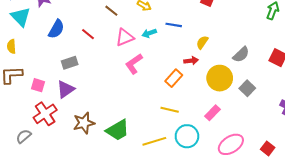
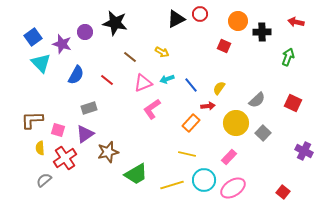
blue line: (174, 25) -> (191, 85), moved, turned 42
yellow semicircle: (11, 46) -> (40, 148), moved
brown star: (84, 123) -> (108, 152), moved
pink ellipse: (231, 144) -> (233, 188), moved

